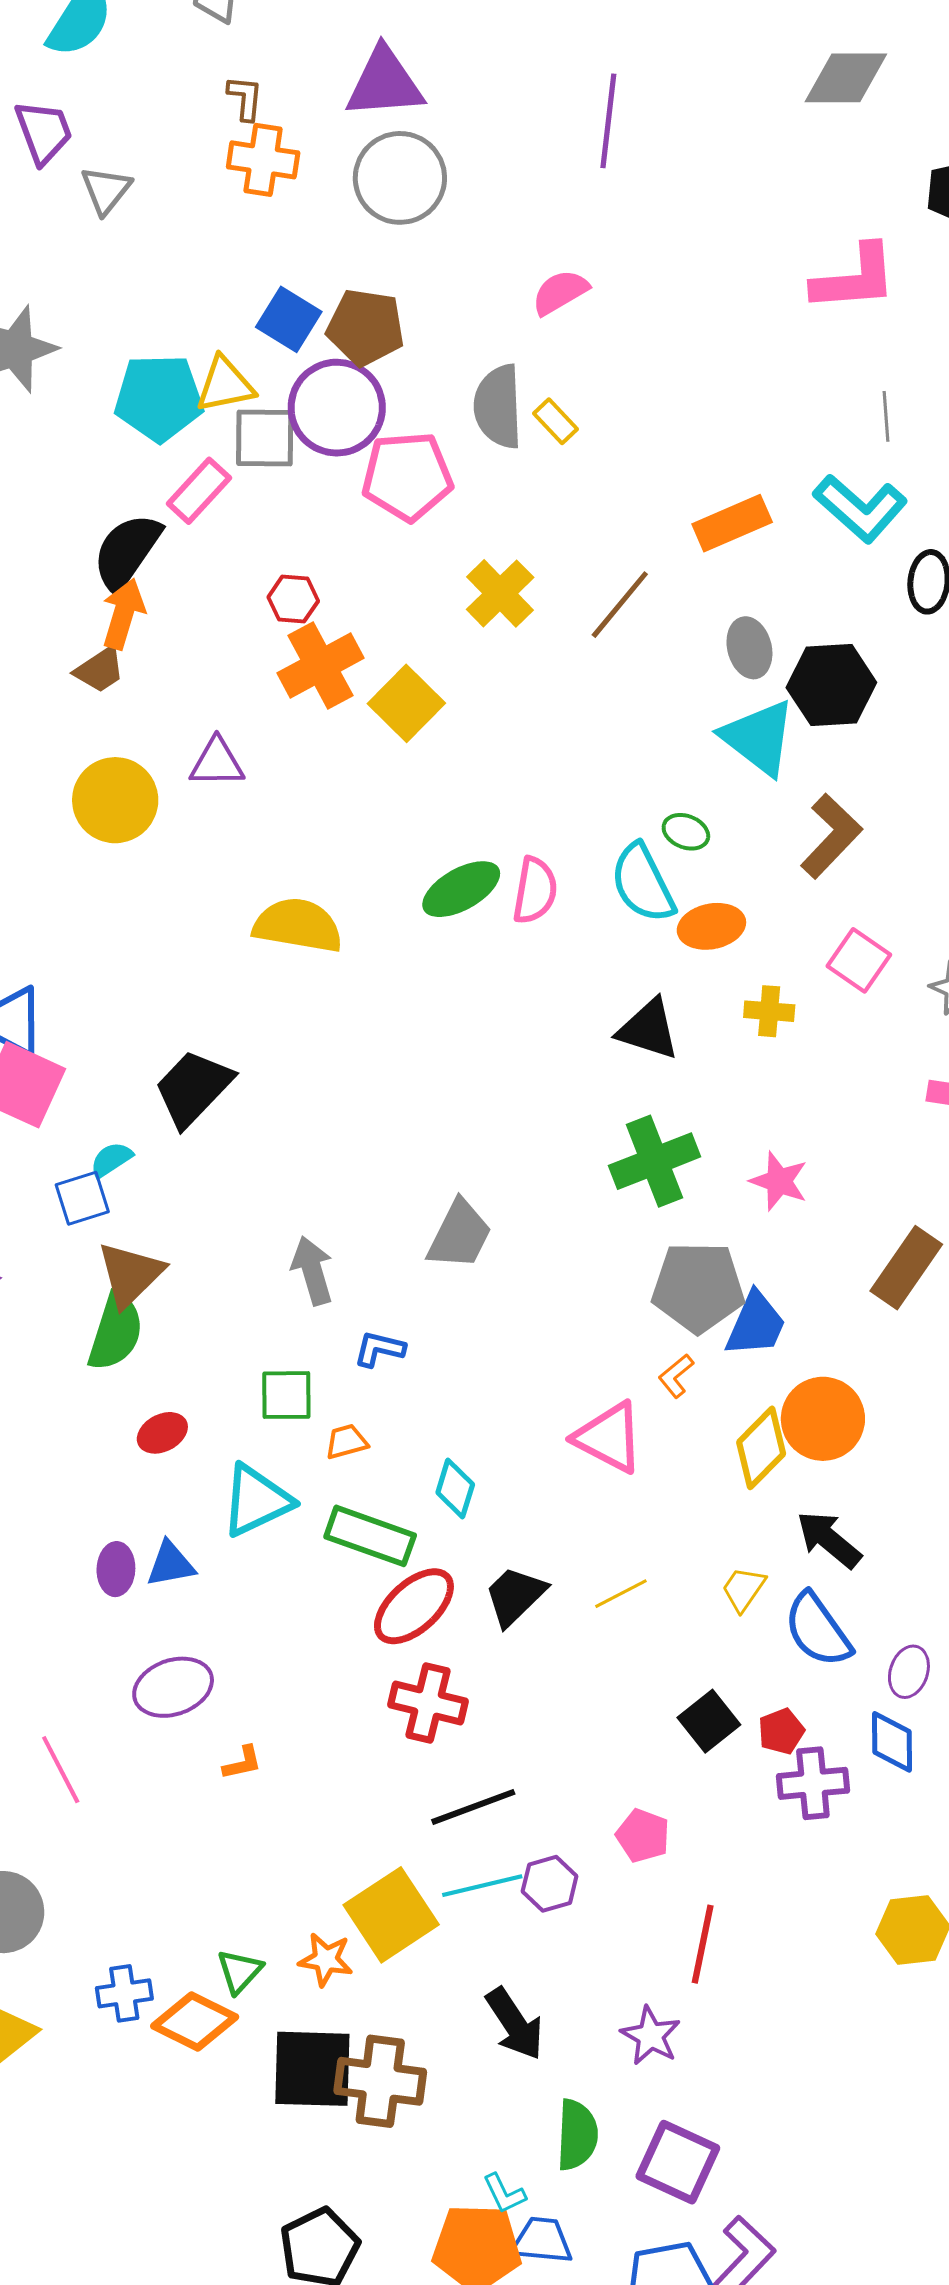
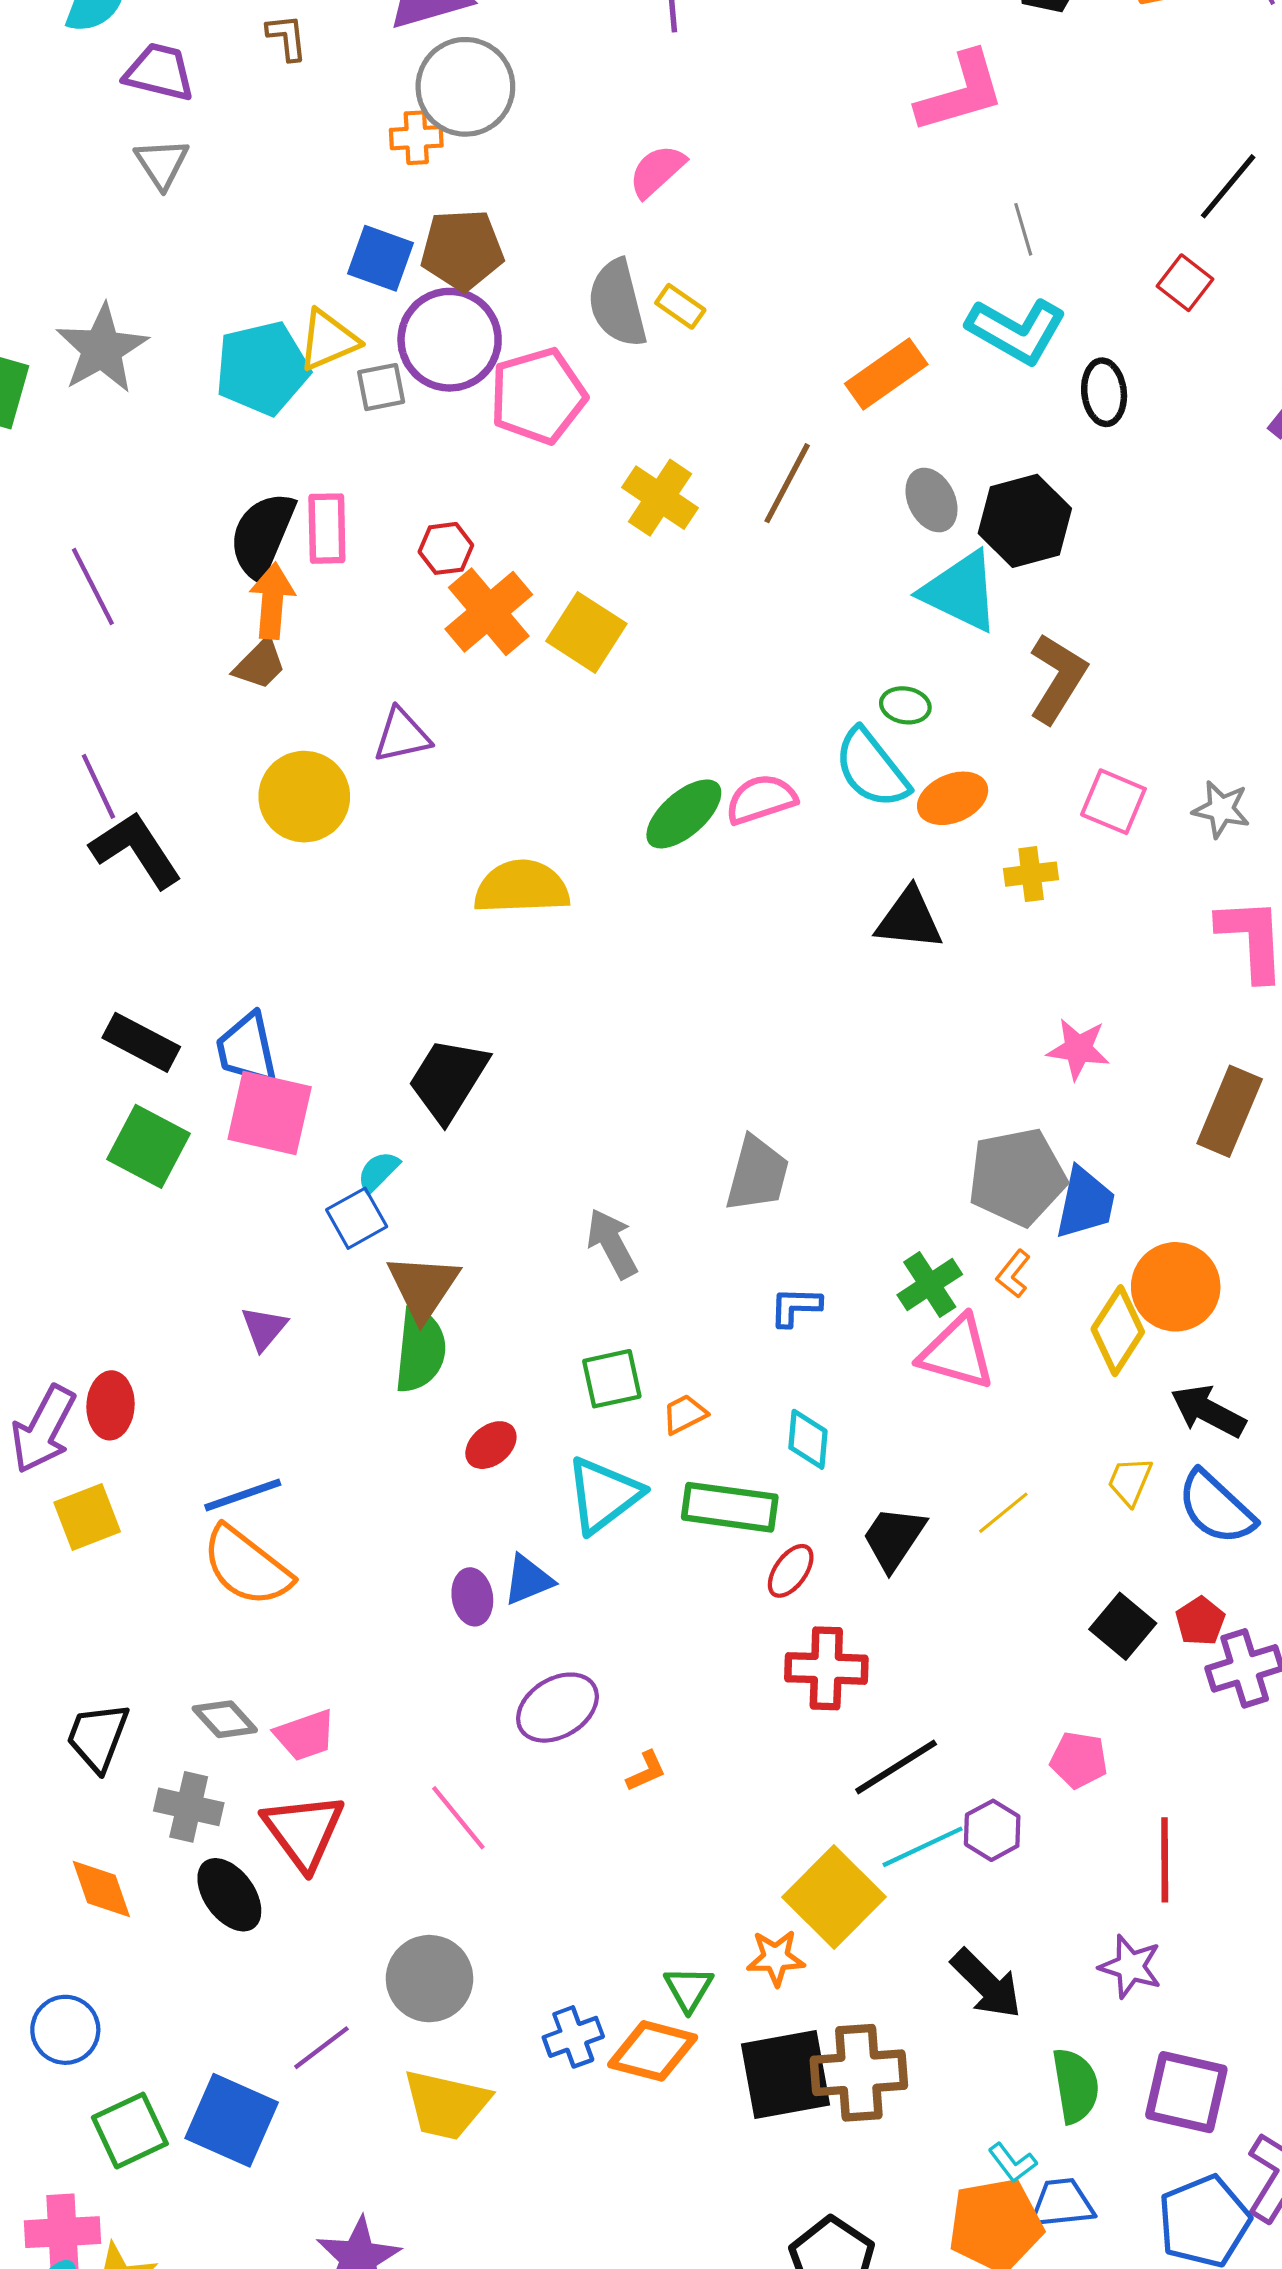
purple trapezoid: (44, 132) -> (159, 72), moved, turned -44
orange cross: (263, 160) -> (416, 138), moved, size x0.7
gray square: (265, 438) -> (381, 387), size x0.7
pink rectangle: (199, 491) -> (327, 529), moved, turned -32
pink semicircle: (535, 890) -> (761, 799), turned -106
green cross: (655, 1161) -> (930, 1285), moved, size x0.7
blue L-shape: (379, 1349) -> (795, 1307), moved
red ellipse: (414, 1606) -> (791, 1571), size x0.6

